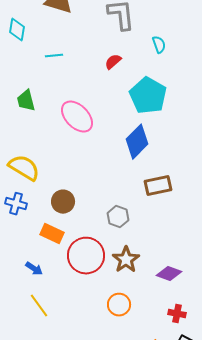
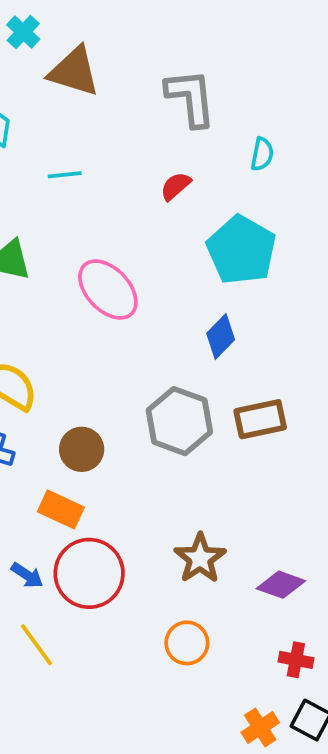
cyan semicircle: (159, 45) -> (262, 154), turned 30
blue diamond: (137, 142) -> (221, 337), size x0.7
gray hexagon: (118, 217) -> (179, 421), moved, size x1.6
red circle: (86, 256) -> (89, 573), moved

